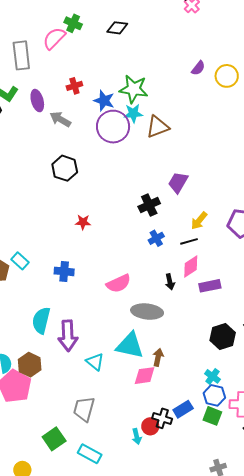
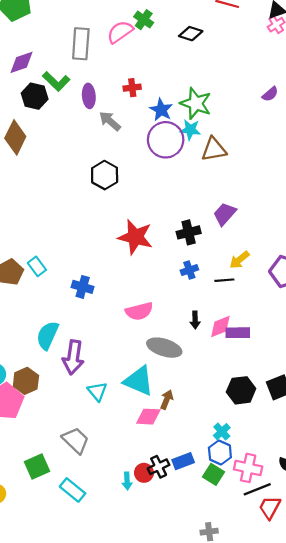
red star: (83, 222) -> (135, 237), moved, size x2.0
pink diamond: (191, 266) -> (220, 327), moved
gray trapezoid: (84, 409) -> (76, 440), turned 108
black cross: (162, 418) -> (159, 467), turned 36

